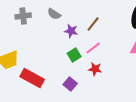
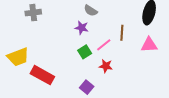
gray semicircle: (54, 14) -> (91, 11), moved
brown line: (93, 24) -> (122, 33), moved, turned -35
purple square: (70, 84) -> (87, 87), moved

